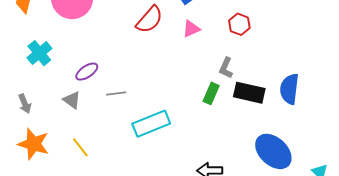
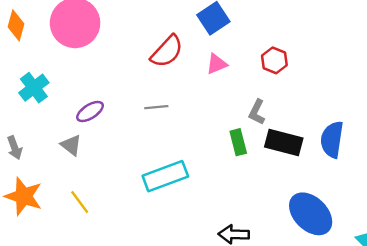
gray line: (116, 93) -> (156, 107), moved
green rectangle: (211, 93) -> (238, 142), turned -40

